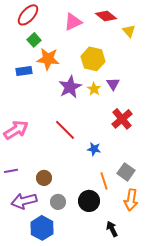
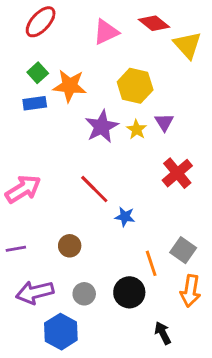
yellow triangle: (129, 31) -> (187, 45), size x1.5
green square: (34, 40) -> (38, 73), moved
blue star: (94, 149) -> (125, 217), moved
brown circle: (44, 178) -> (70, 246), moved

